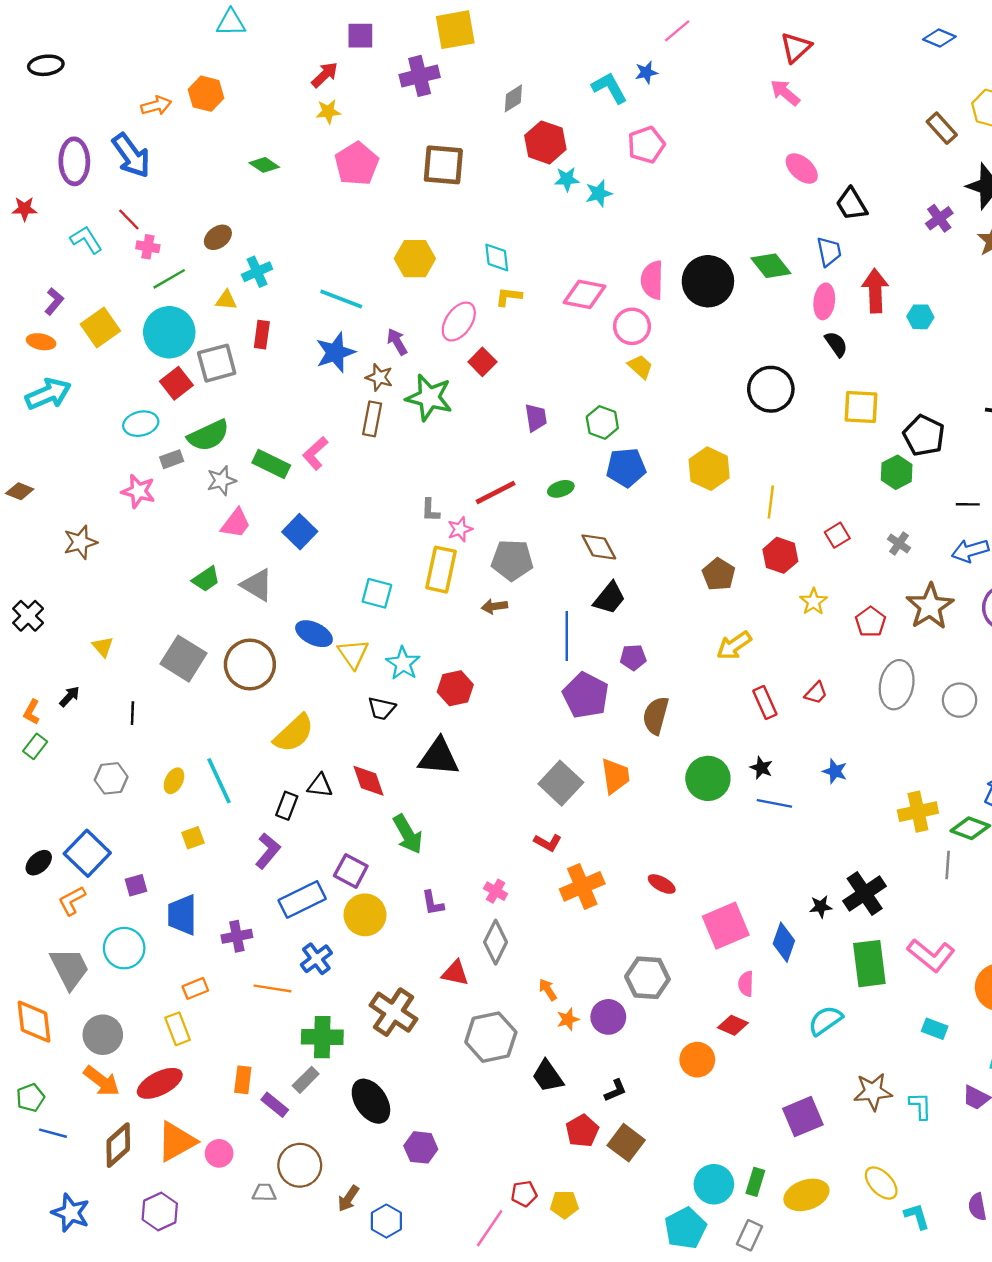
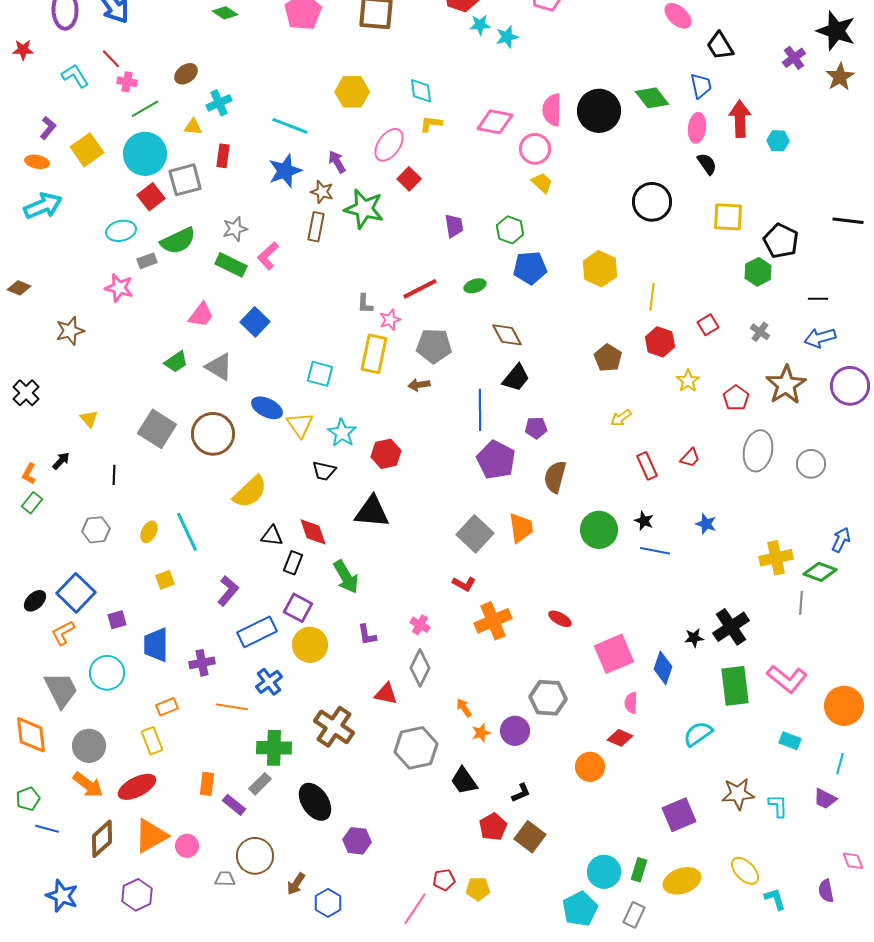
gray star: (221, 481) -> (235, 229), moved
yellow arrow: (734, 646) -> (621, 418), size x0.7
black rectangle: (287, 806) -> (293, 563), moved

